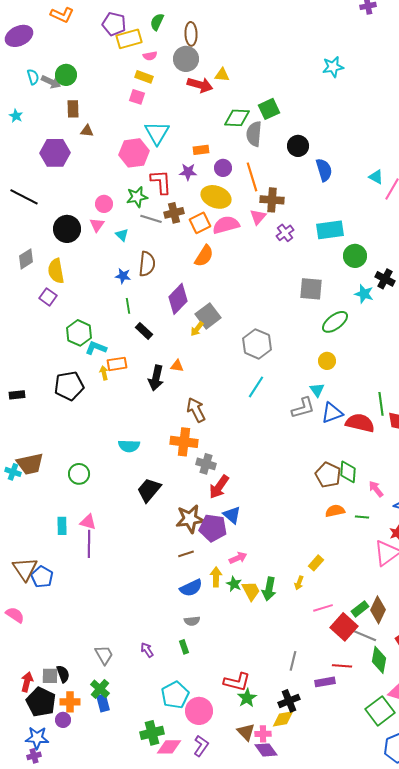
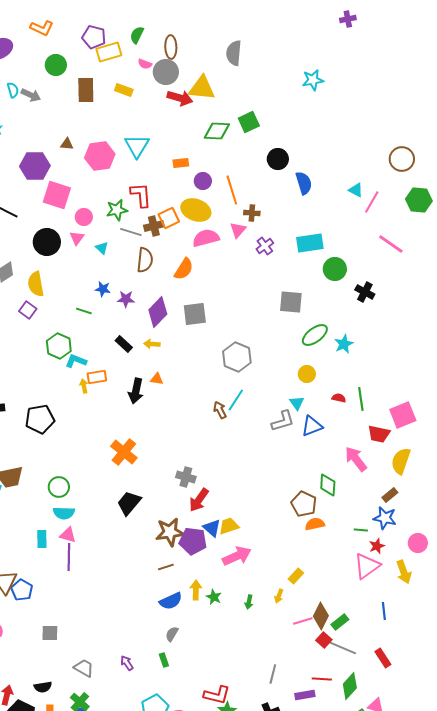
pink semicircle: (150, 56) -> (145, 64), moved, turned 32
green circle: (66, 75) -> (56, 65), moved
yellow triangle: (222, 75) -> (202, 88), size x1.8
pink square: (137, 97) -> (57, 195), moved, size x1.8
brown rectangle: (73, 109) -> (86, 90), moved, size x1.4
gray semicircle: (254, 134) -> (234, 53), moved
pink hexagon: (134, 153) -> (100, 156), moved
purple star: (188, 172) -> (126, 299), moved
brown cross: (272, 200) -> (252, 213), size x0.7
orange square: (200, 223) -> (169, 218), moved
brown semicircle: (147, 264) -> (145, 260), moved
cyan star: (364, 294) -> (344, 344), moved, turned 30
green line: (128, 306) -> (84, 311), moved, turned -63
gray square: (208, 316) -> (195, 314), moved, turned 30
yellow arrow: (197, 329) -> (152, 344), moved, turned 56
black pentagon: (69, 386) -> (40, 419), moved
green line: (381, 404) -> (361, 399), moved
brown arrow: (196, 410) -> (220, 410), moved, size x0.7
red semicircle: (360, 423) -> (339, 398), moved, size x0.5
orange cross: (184, 442) -> (124, 452), moved, turned 32
cyan semicircle: (129, 446) -> (64, 513), moved
brown pentagon: (328, 475) -> (304, 504), moved
pink arrow: (376, 489) -> (356, 459), moved, size x1.5
green line: (362, 517) -> (361, 530), moved
pink arrow: (238, 558) -> (237, 556), moved, size x1.6
green arrow: (269, 589) -> (249, 602), size x0.6
yellow trapezoid: (251, 591) -> (229, 526), moved, turned -80
brown diamond: (378, 610) -> (321, 616), moved
gray semicircle: (192, 621) -> (172, 634), turned 126
red square: (344, 627) -> (324, 640), size x0.6
gray trapezoid: (104, 655) -> (84, 668), turned -30
green diamond: (379, 660) -> (350, 686), moved, turned 32
black semicircle: (63, 674) -> (43, 687), turned 102
gray square: (50, 676) -> (50, 633), moved

